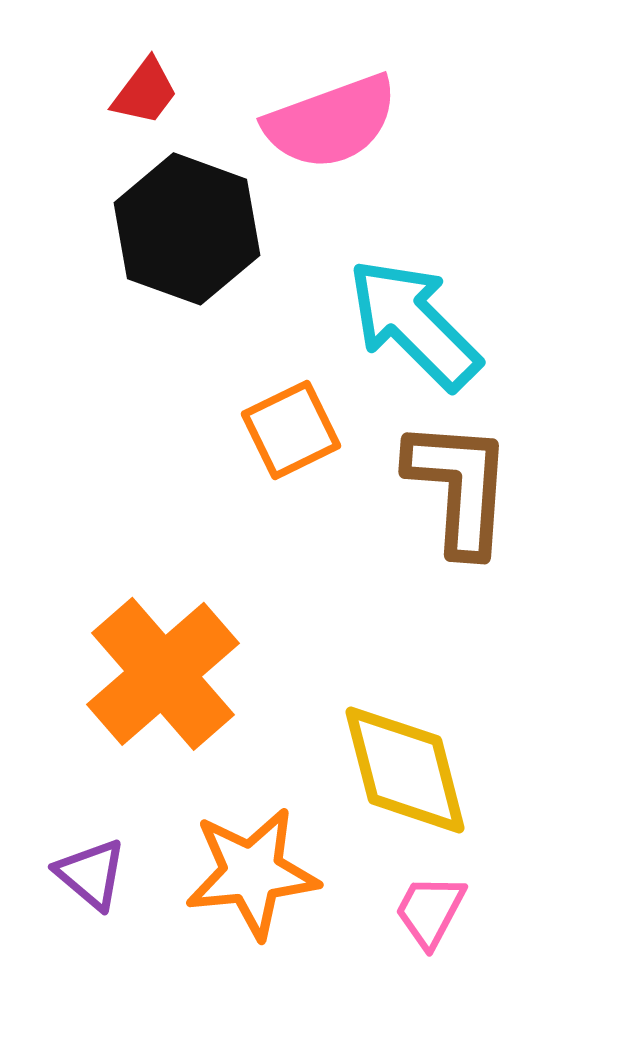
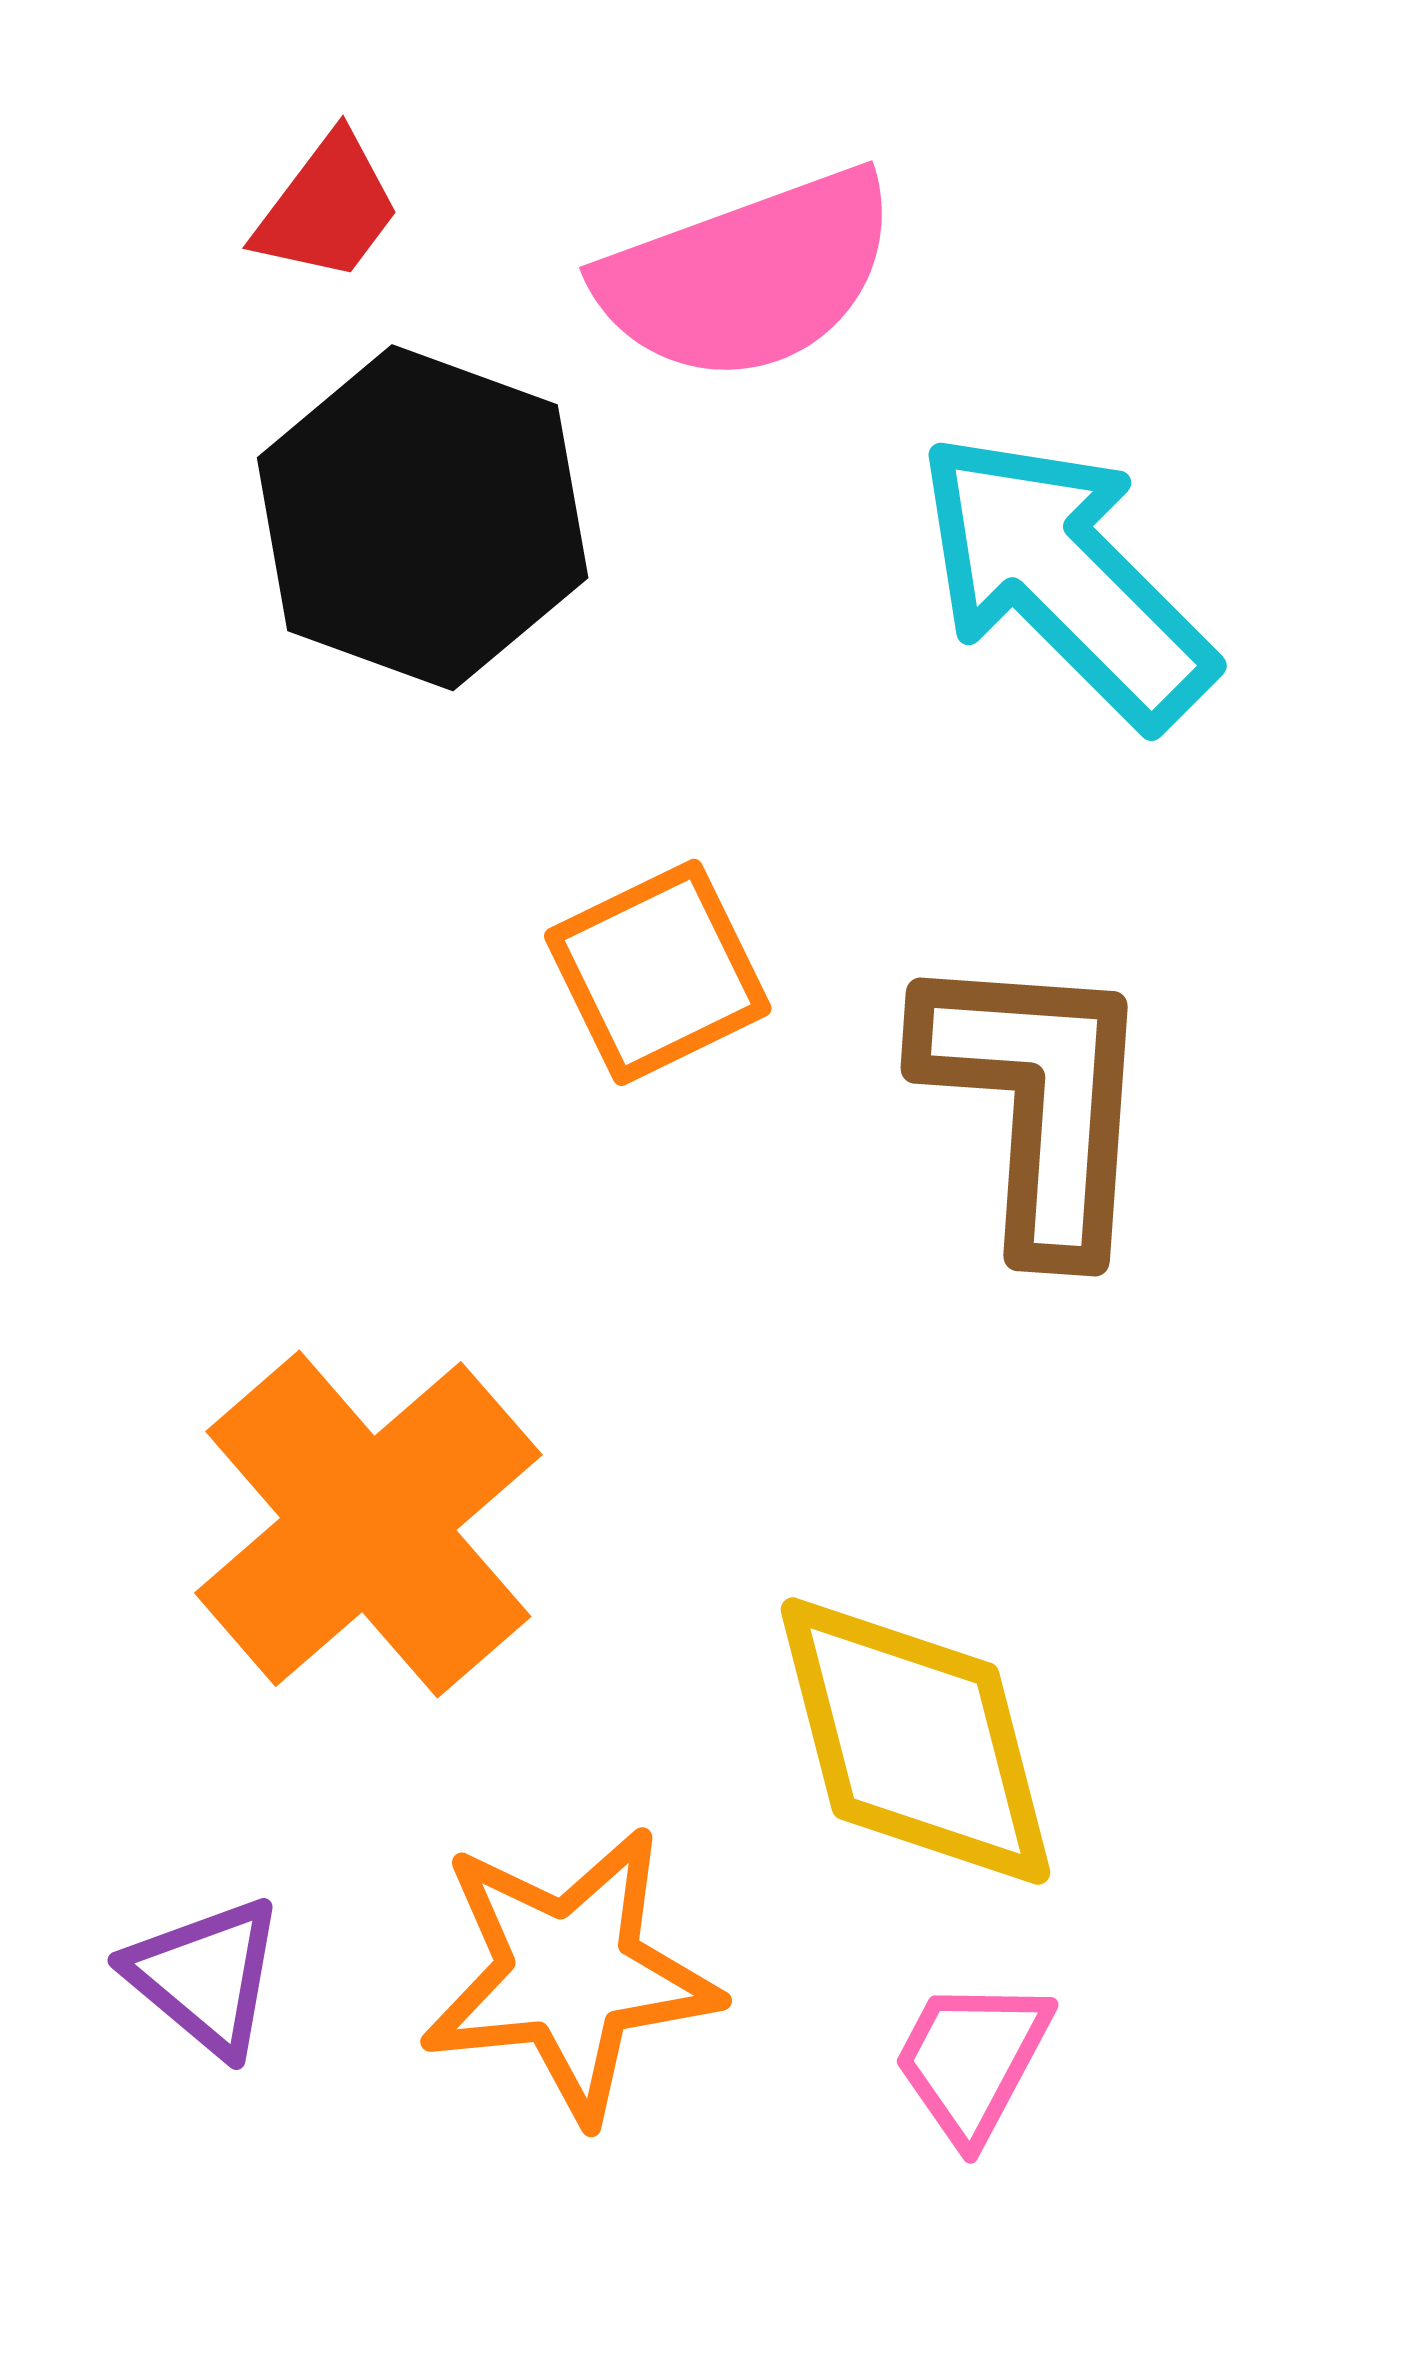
cyan arrow: (414, 324) -> (1065, 579), moved

